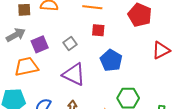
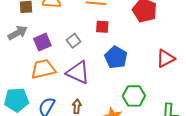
red triangle: (161, 50) -> (166, 58), moved
orange trapezoid: (26, 67) -> (43, 69), moved

